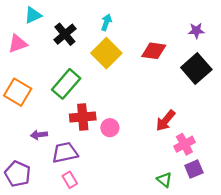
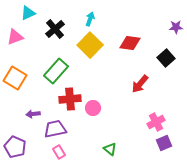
purple star: (196, 31) -> (176, 27), moved
black square: (196, 69) -> (166, 58), size x0.7
red arrow: (166, 121) -> (140, 84), moved
green triangle: (164, 180) -> (110, 149), moved

